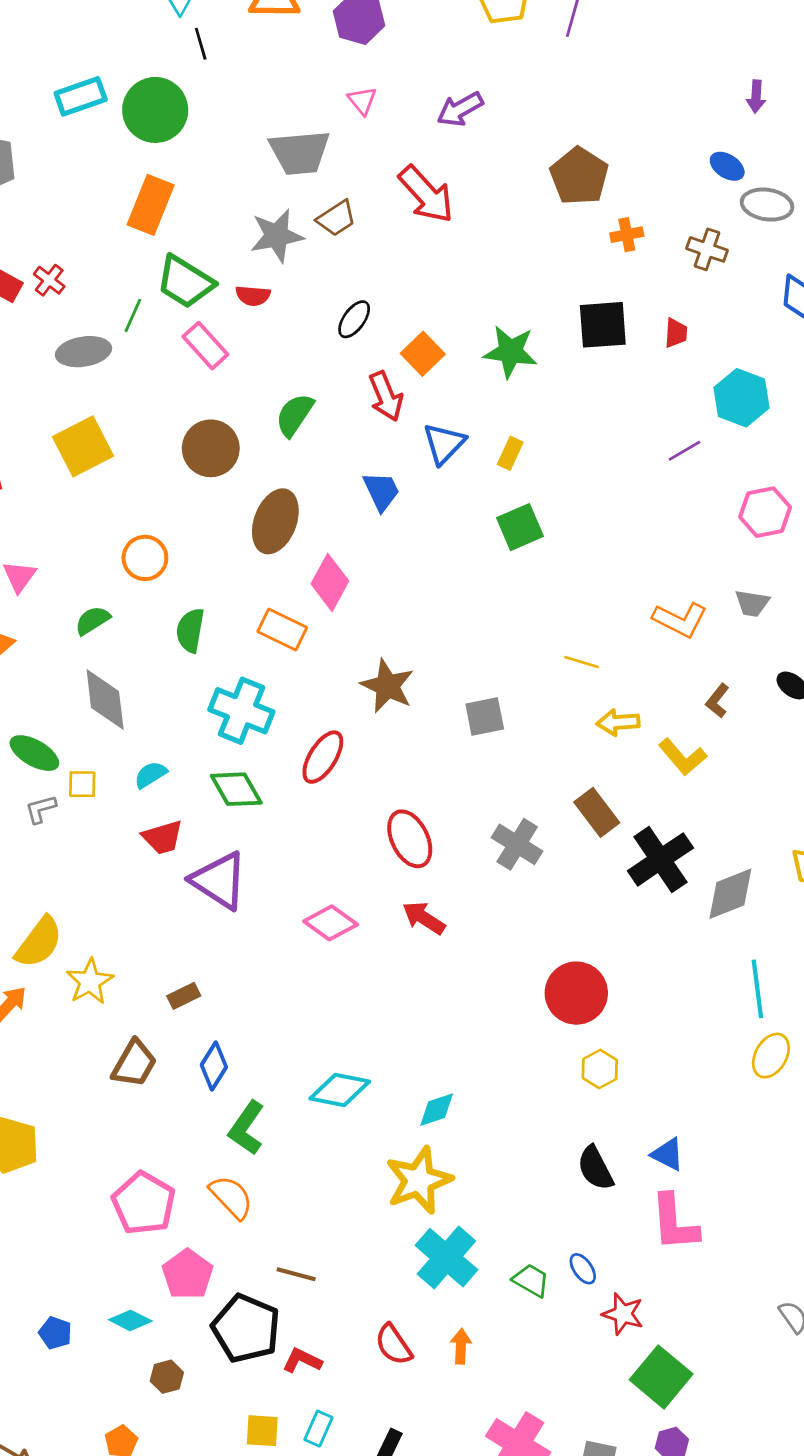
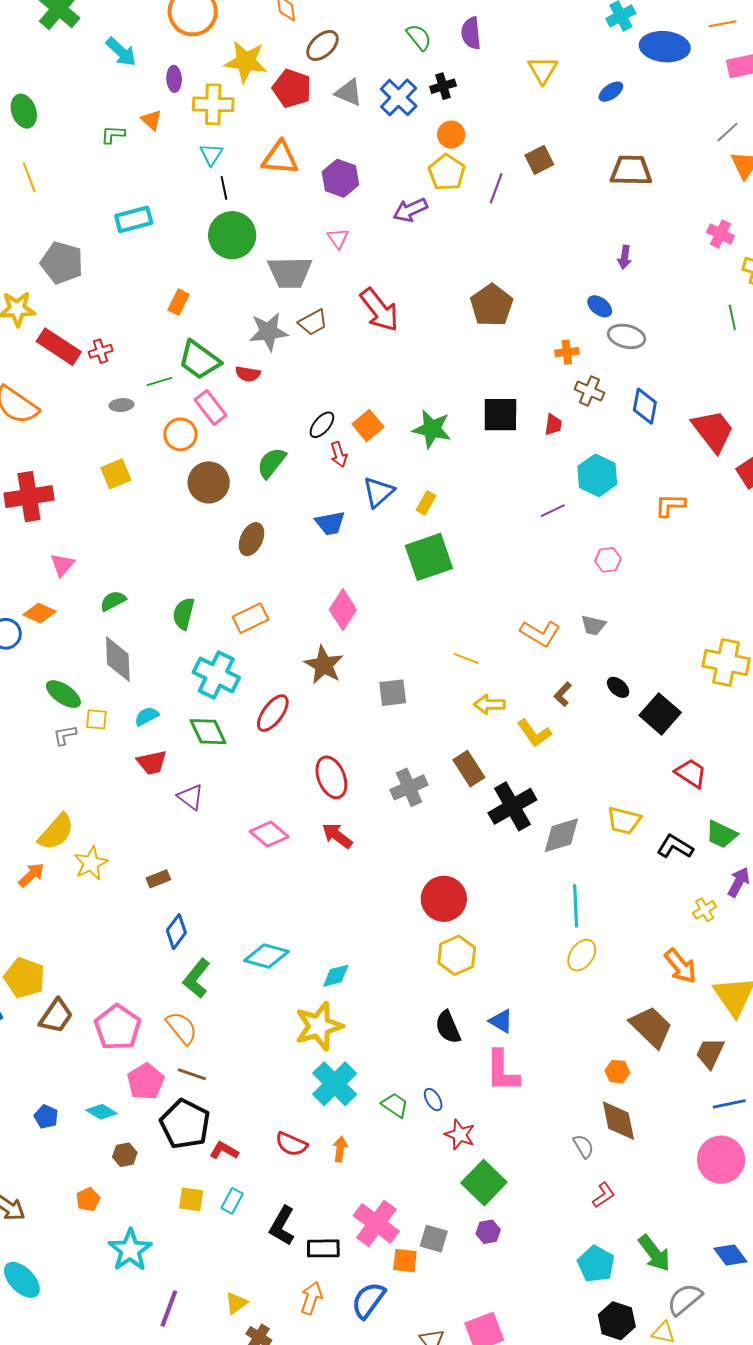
purple arrow: (460, 109) -> (410, 210), moved
green circle: (155, 110) -> (232, 235), moved
orange rectangle: (151, 205) -> (179, 302), size x0.6
orange cross: (627, 235) -> (567, 352), moved
brown cross: (707, 249) -> (589, 391), moved
red cross: (49, 280) -> (101, 351), turned 30
green line: (133, 315) -> (159, 381), turned 45
black ellipse: (354, 319) -> (322, 425), moved
gray ellipse: (83, 352) -> (122, 405), size x0.6
red arrow: (386, 396) -> (339, 454), size x0.7
yellow square: (83, 446) -> (116, 474), size x0.7
blue trapezoid: (381, 491) -> (330, 523), turned 100
pink hexagon: (765, 512) -> (608, 560), size x0.7
brown ellipse: (275, 521) -> (251, 539), size x0.7
green square: (520, 527) -> (429, 557), size x1.4
orange circle: (145, 558) -> (180, 434), moved
pink diamond: (330, 582) -> (343, 610), moved
orange rectangle: (282, 630) -> (250, 618), turned -56
gray cross: (517, 844) -> (409, 787), turned 30
purple triangle: (219, 880) -> (191, 797), size x0.6
brown trapezoid: (134, 1064) -> (56, 1016), moved
yellow hexagon: (600, 1069) -> (457, 955), size x1.4
brown line: (296, 1274) -> (192, 1074), moved
red semicircle: (393, 1345) -> (291, 1144), turned -36

